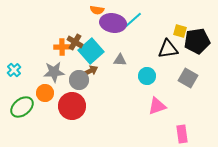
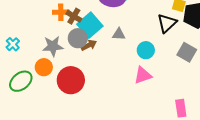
orange cross: (62, 47) -> (61, 12), moved
black triangle: (168, 49) -> (167, 23), turned -35
gray circle: (79, 80) -> (78, 38), moved
pink triangle: (157, 106) -> (143, 75), moved

